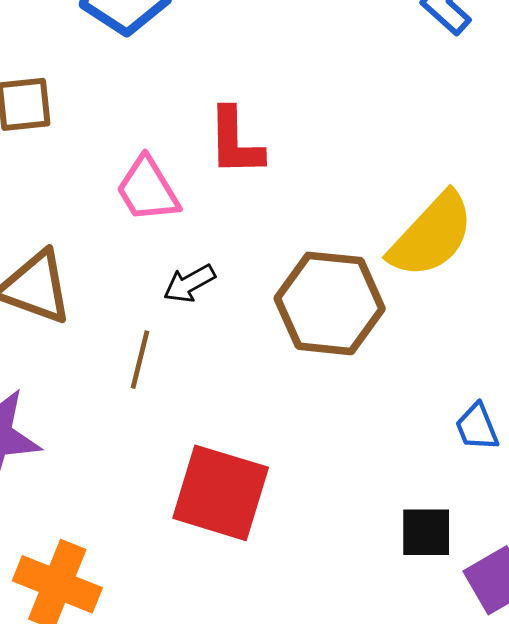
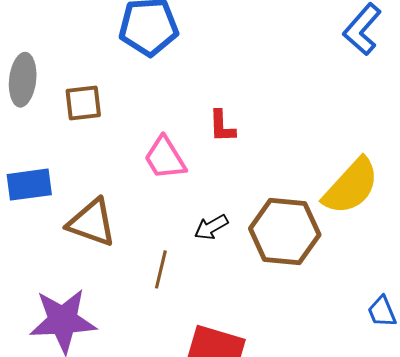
red L-shape: (235, 142) -> (222, 126), size x0.7
black arrow: (189, 283) -> (211, 227), moved

